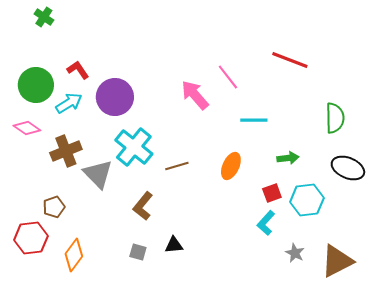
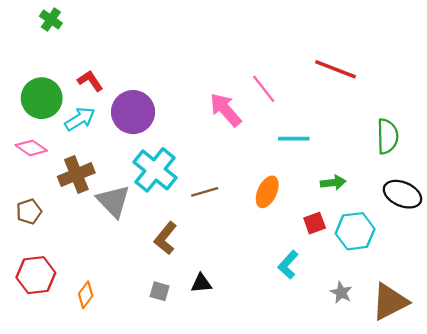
brown pentagon: (54, 207) -> (29, 212), moved
cyan L-shape: (266, 223) -> (288, 265), moved
orange diamond: (74, 255) -> (86, 295), size x0.7

